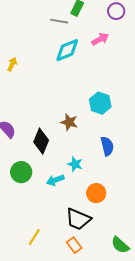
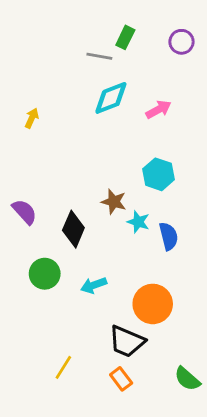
pink arrow: (100, 39) -> (158, 109), moved
cyan star: (75, 164) -> (138, 222), moved
orange circle: (96, 193) -> (153, 304), size x1.4

